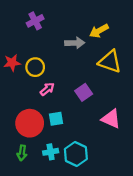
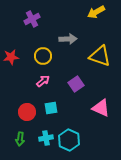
yellow arrow: (99, 31) -> (96, 12), moved
yellow circle: (35, 67) -> (43, 56), moved
red circle: (30, 123) -> (27, 112), size x0.7

